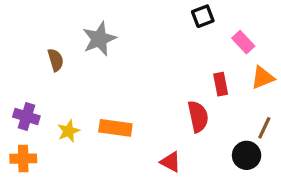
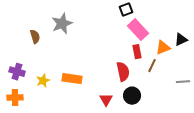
pink rectangle: (243, 42) -> (138, 30), moved, size x1.5
brown line: (264, 128) -> (152, 66), moved
black circle: (247, 155) -> (132, 96), moved
red triangle: (170, 162) -> (106, 100), turned 32

